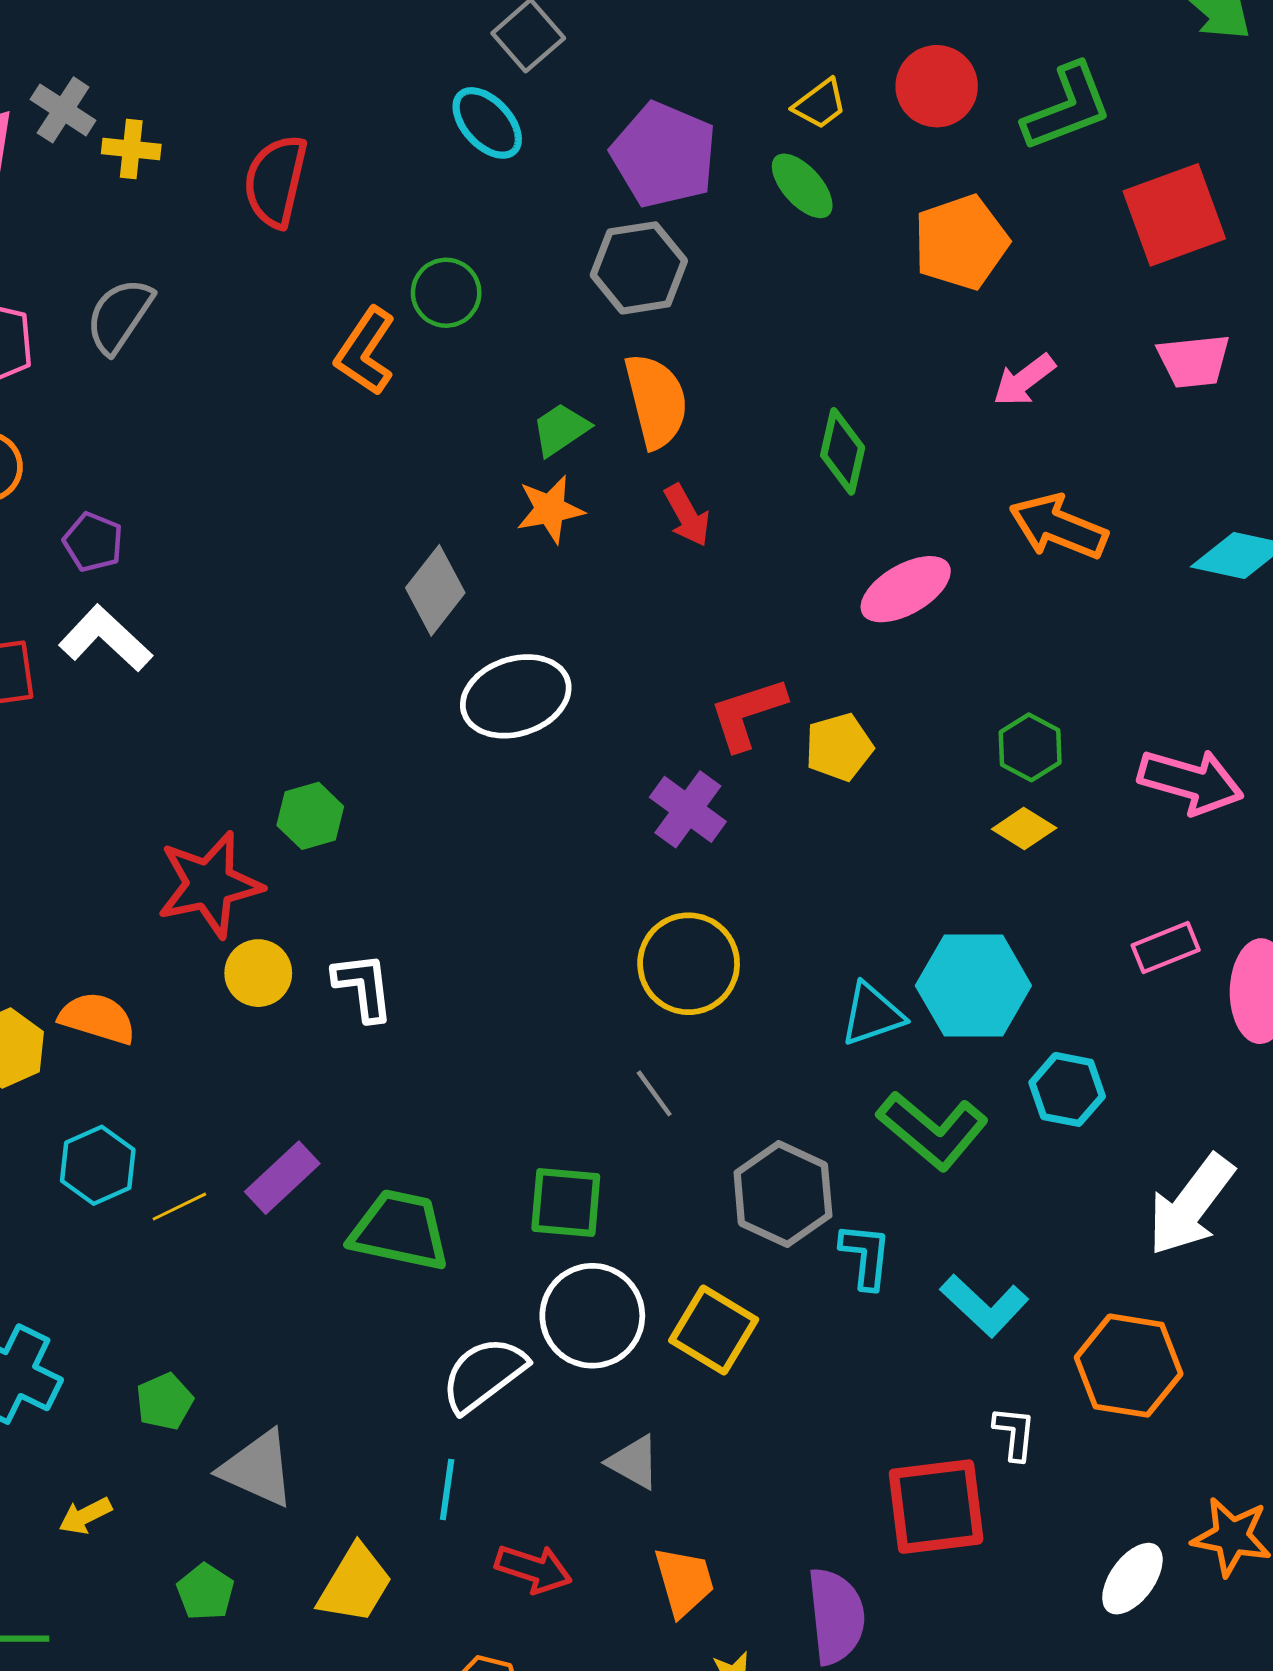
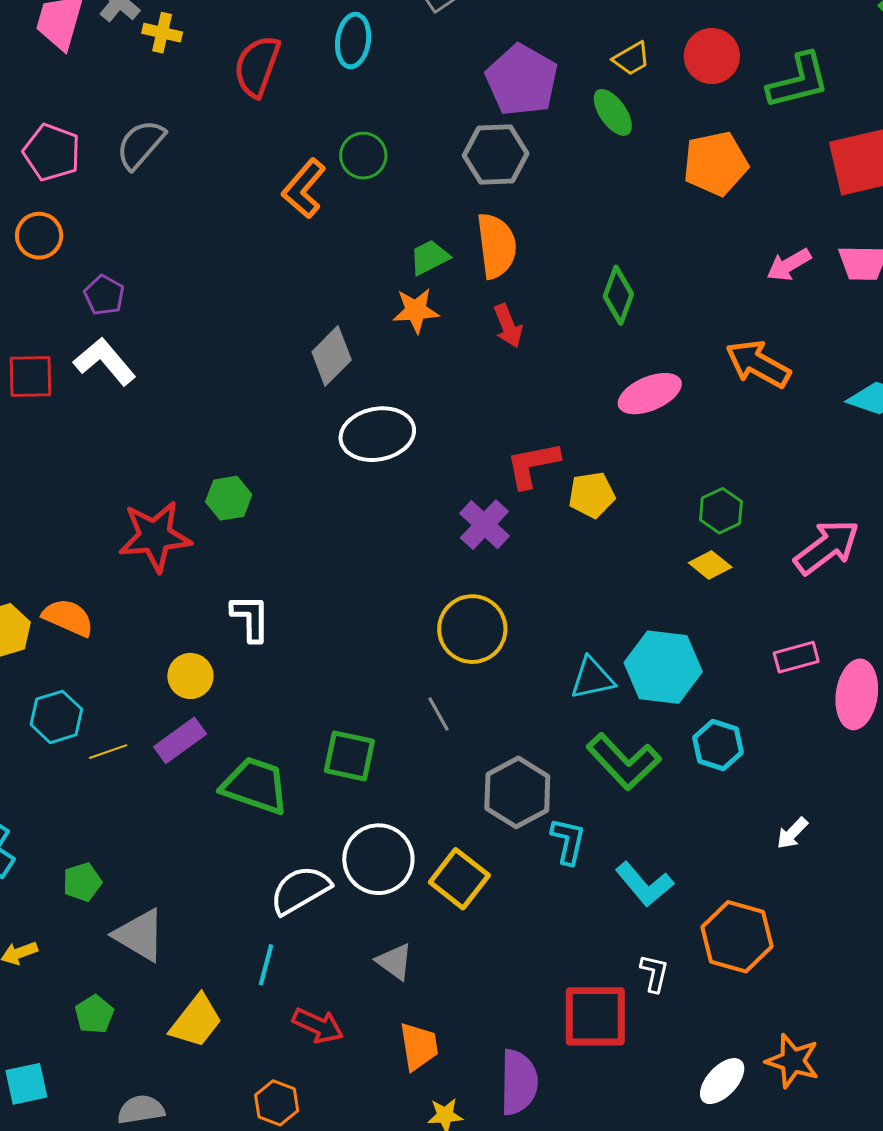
cyan ellipse: (487, 123) -> (353, 41), moved, turned 44
pink arrow: (1024, 380) -> (789, 265), moved
pink arrow: (1191, 782) -> (827, 547), turned -60
yellow circle: (258, 973) -> (190, 676), moved
green square: (566, 1202) -> (349, 756), moved
white arrow: (1191, 1205) -> (792, 833), size x0.5

